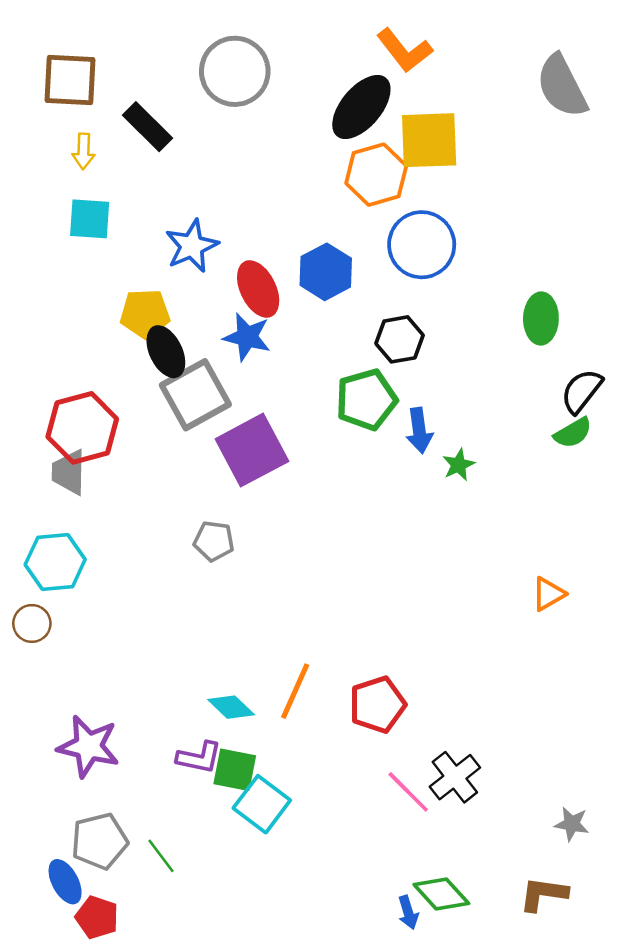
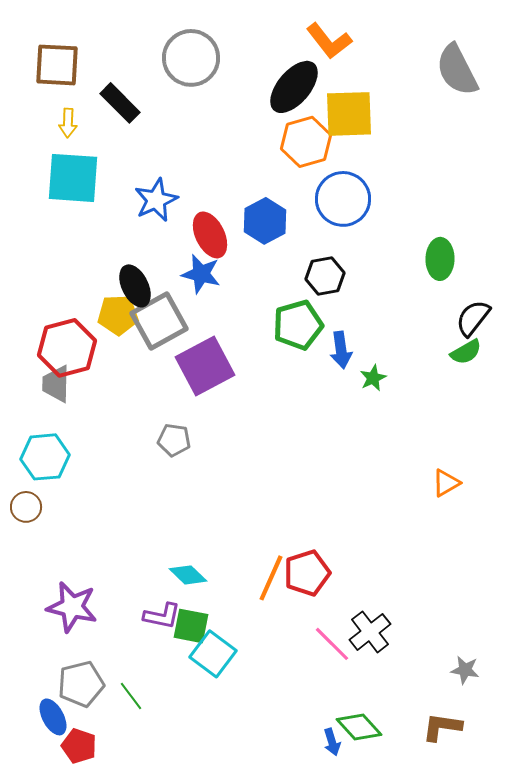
cyan square: (90, 219) -> (73, 178), size x1.5
yellow pentagon: (145, 314) -> (118, 315), moved
orange line: (295, 691) -> (271, 578), moved

